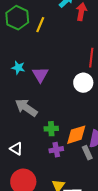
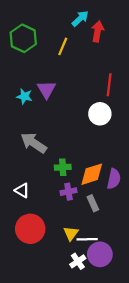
yellow line: (40, 25) -> (63, 46), moved
purple triangle: (40, 75) -> (46, 89), moved
gray rectangle: (87, 153) -> (93, 203), moved

